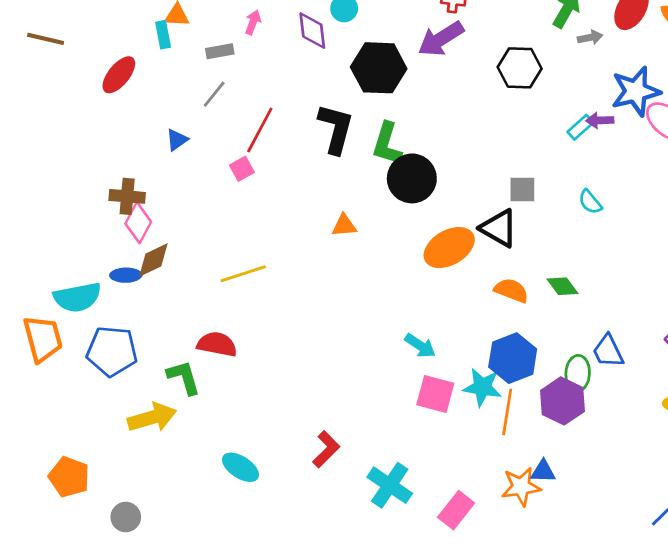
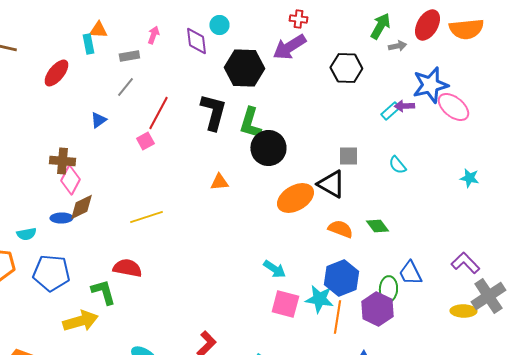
cyan semicircle: (77, 297) -> (26, 234), size x0.6

